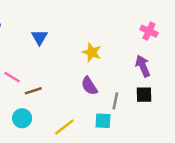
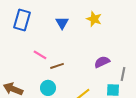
yellow star: (92, 52) -> (94, 19), moved
purple semicircle: (89, 86) -> (102, 62), turned 98

